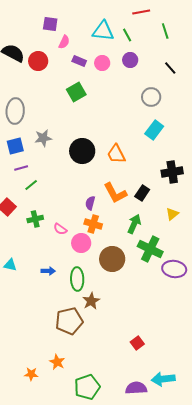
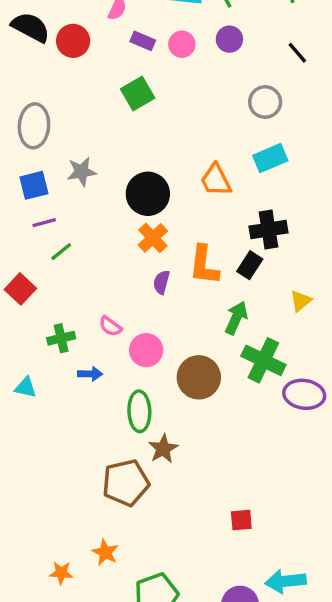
cyan rectangle: (154, 130) -> (270, 158), turned 30
orange trapezoid: (116, 154) -> (216, 180), moved
black cross: (172, 172) -> (269, 229), moved
orange L-shape: (115, 193) -> (204, 265), turned 35
green cross: (35, 219) -> (61, 338), moved
orange cross: (93, 224) -> (153, 238), moved, turned 30
blue arrow: (48, 271) -> (90, 374), moved
red square: (137, 343) -> (241, 520), turned 32

